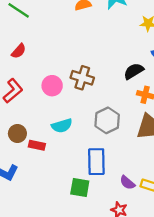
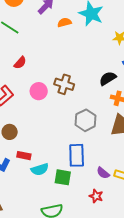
red semicircle: (19, 51) -> (20, 63), moved
cyan semicircle: (62, 126) -> (40, 169), moved
red rectangle: (37, 145) -> (24, 156), moved

